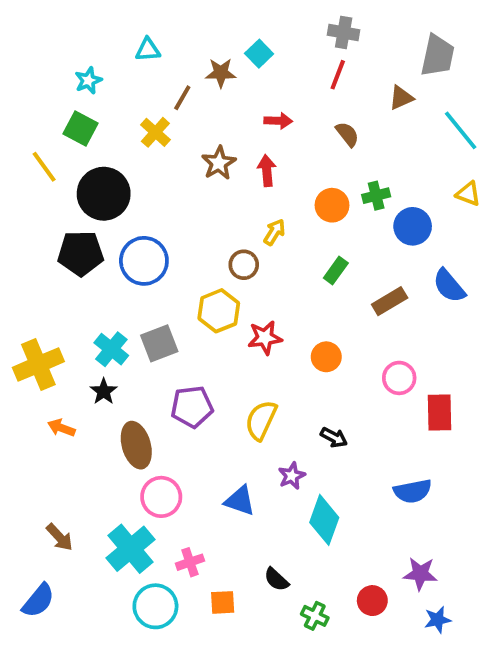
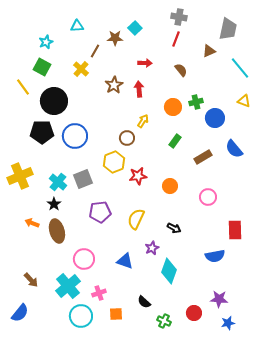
yellow cross: (38, 365) -> (20, 176), moved
red rectangle: (439, 412) -> (235, 230), moved
brown ellipse: (136, 445) -> (57, 231), moved

